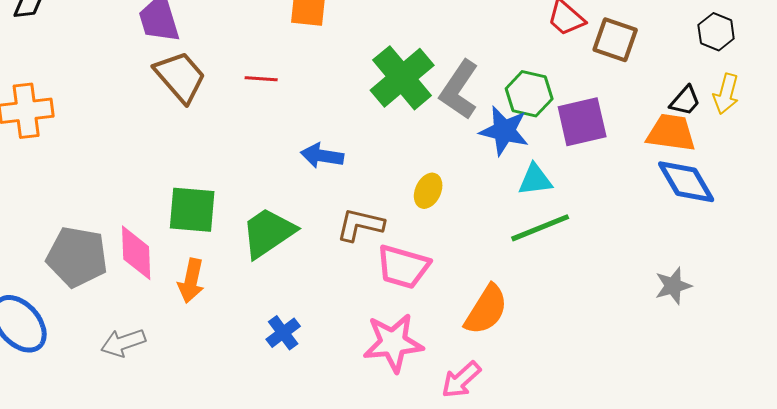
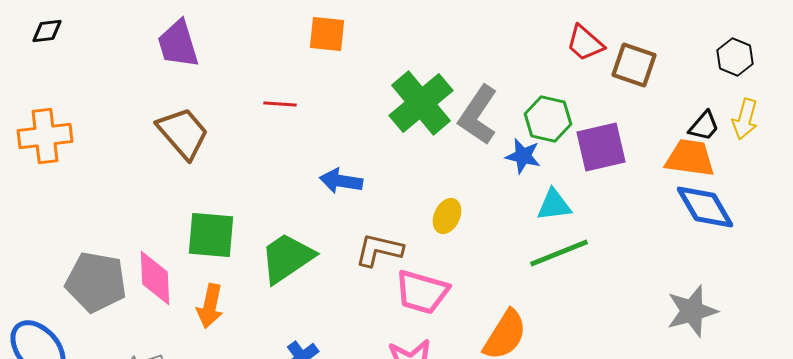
brown trapezoid: (180, 77) -> (183, 133), moved
blue star: (504, 131) -> (523, 156), size x0.7
gray star: (673, 286) -> (692, 311), size x1.4

